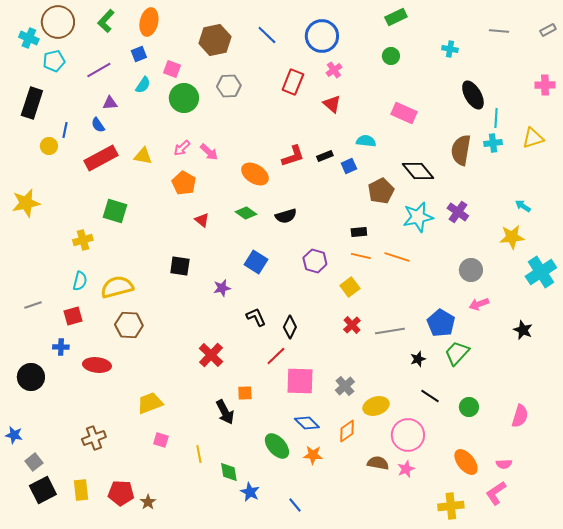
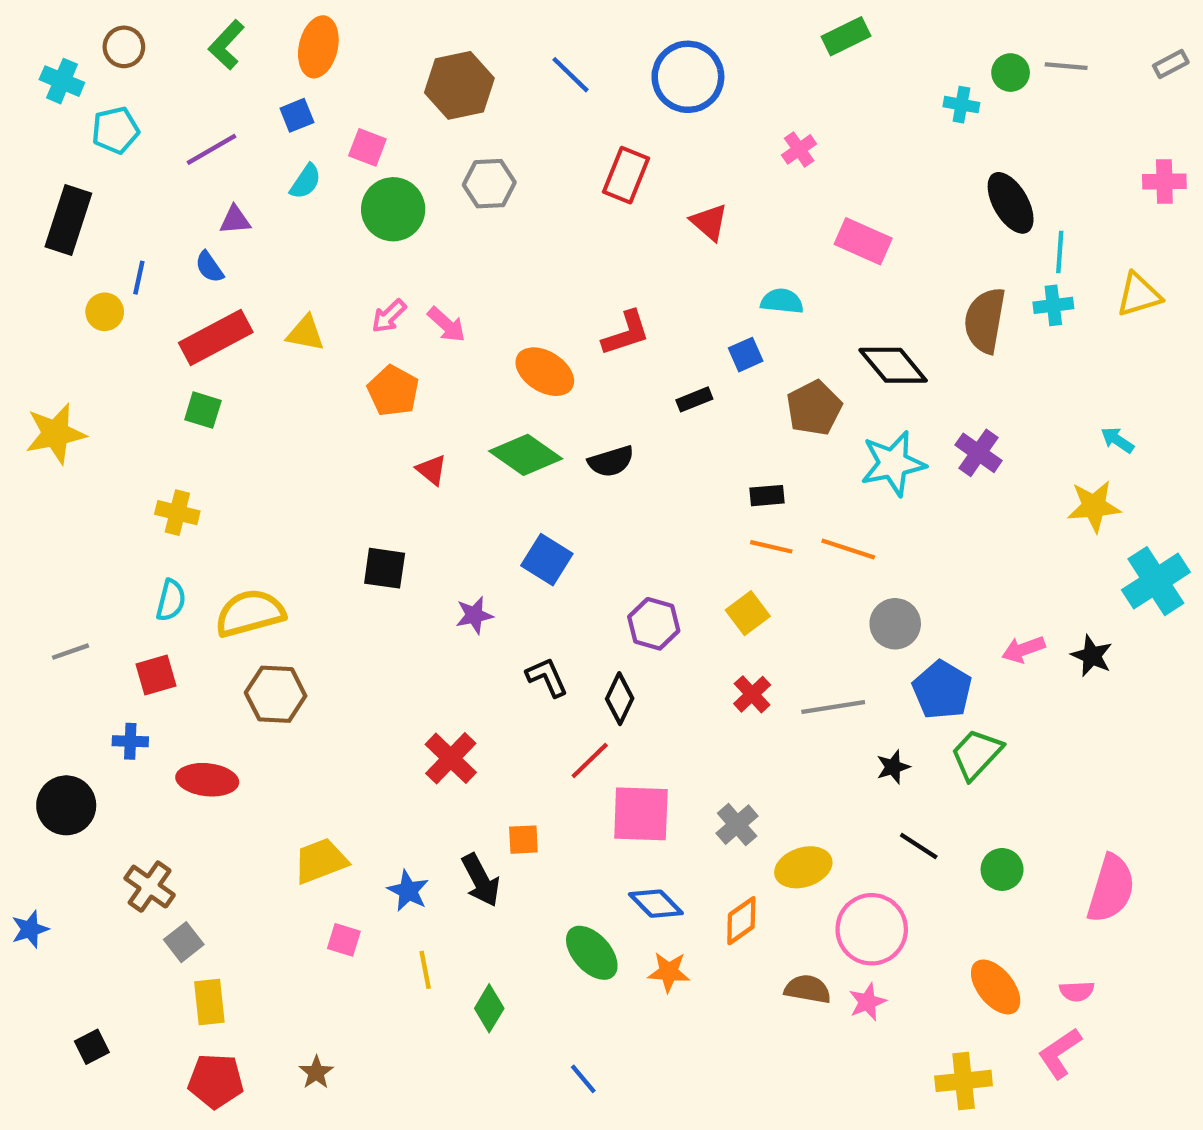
brown circle: (58, 22) -> (124, 47), size x0.6
green circle: (391, 56) -> (1011, 73), moved
pink cross: (334, 70) -> (799, 149), moved
black rectangle: (325, 156) -> (694, 399), moved
green square: (115, 211) -> (203, 410), moved, size x0.7
green diamond: (246, 213) -> (526, 455), size x1.5
yellow cross: (83, 240) -> (177, 513), turned 30
purple hexagon: (315, 261) -> (654, 624), moved
gray circle: (471, 270) -> (895, 624), moved
black star: (523, 330) -> (1092, 656), moved
pink semicircle: (520, 416) -> (1111, 889), size x1.4
blue star: (14, 435) -> (30, 929), turned -30
brown cross: (94, 438) -> (150, 887), moved, turned -35
gray square: (34, 462) -> (184, 942), moved
green diamond: (229, 472) -> (489, 1008), turned 40
black square: (43, 490) -> (92, 1047), size x0.6
yellow rectangle: (81, 490) -> (209, 1002), moved
blue star: (250, 492) -> (408, 891), moved
red pentagon: (121, 493) -> (216, 1081), moved
blue line: (295, 505) -> (583, 1079), moved

